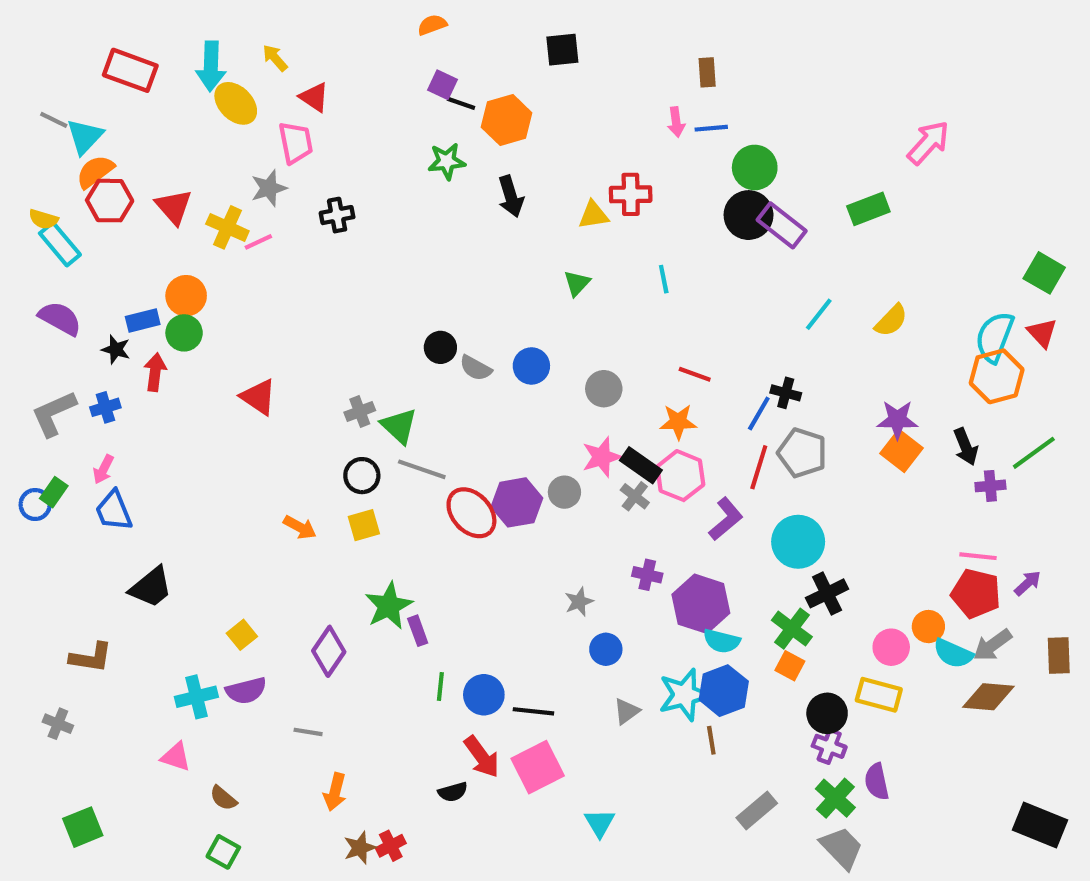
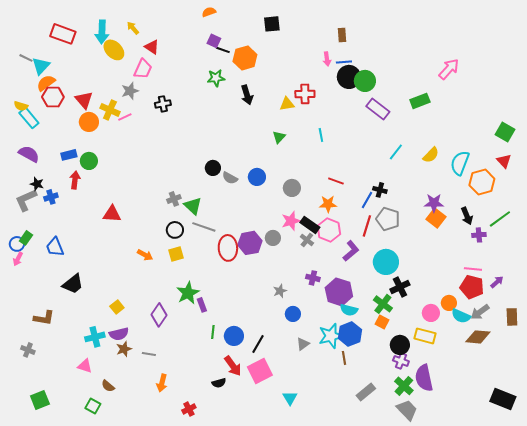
pink trapezoid: (296, 143) -> (143, 69), turned 35
black circle: (749, 215) -> (349, 77), moved
orange circle: (186, 296) -> (89, 122), moved
cyan semicircle: (995, 337) -> (460, 163), moved
black star: (116, 349) -> (37, 184), moved
red triangle: (258, 397) -> (112, 214), moved, turned -30
pink arrow: (103, 469) -> (18, 259), moved
red ellipse: (471, 513) -> (228, 248), turned 40
black line: (533, 711) -> (258, 344), turned -66
purple semicircle: (877, 782) -> (424, 378), size x1.5
brown star: (360, 848) -> (124, 349), moved
green square: (223, 852) -> (93, 406), moved

